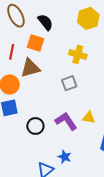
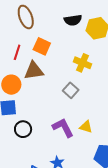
black semicircle: (45, 22) -> (73, 20), moved, turned 114
gray square: (69, 83) -> (71, 90), turned -35
black circle: (35, 126) -> (23, 129), moved

